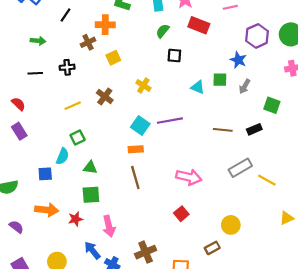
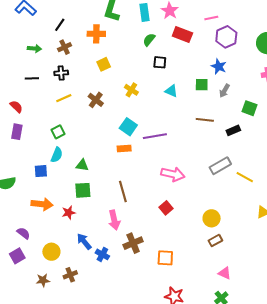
purple hexagon: (257, 36) -> (226, 37), moved
brown cross: (88, 42) -> (65, 47), moved
cyan triangle: (198, 87) -> (171, 91), moved
yellow line: (73, 106) -> (64, 98), moved
purple line: (170, 121) -> (155, 136), moved
brown line: (223, 130) -> (205, 120), moved
purple rectangle: (19, 131) -> (17, 132), turned 42
green square: (78, 137) -> (58, 132), moved
brown line: (135, 178) -> (123, 191), moved
pink arrow: (109, 226) -> (114, 220), moved
purple semicircle: (16, 227) -> (23, 233), moved
brown rectangle: (212, 248) -> (215, 241), moved

